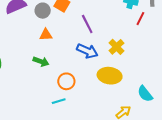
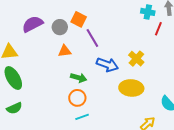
purple line: (87, 24) -> (92, 38), moved
green arrow: (41, 62) -> (79, 78), moved
orange circle: (66, 81) -> (77, 98), moved

